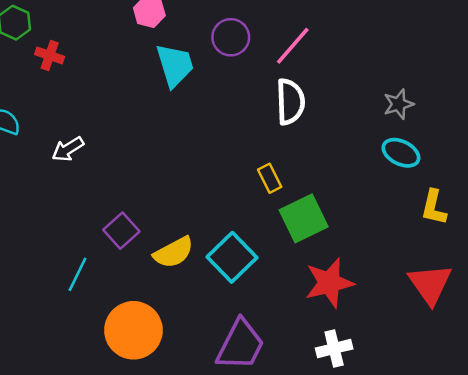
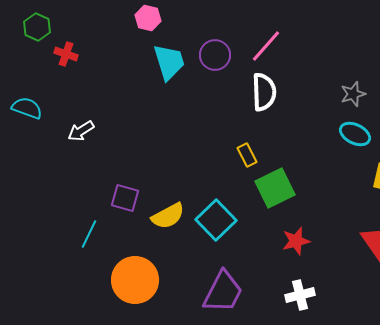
purple circle: (231, 37) -> (215, 55), moved
purple square: (121, 231) -> (125, 198), turned -32
red star: (329, 283) -> (296, 241), size x0.7

